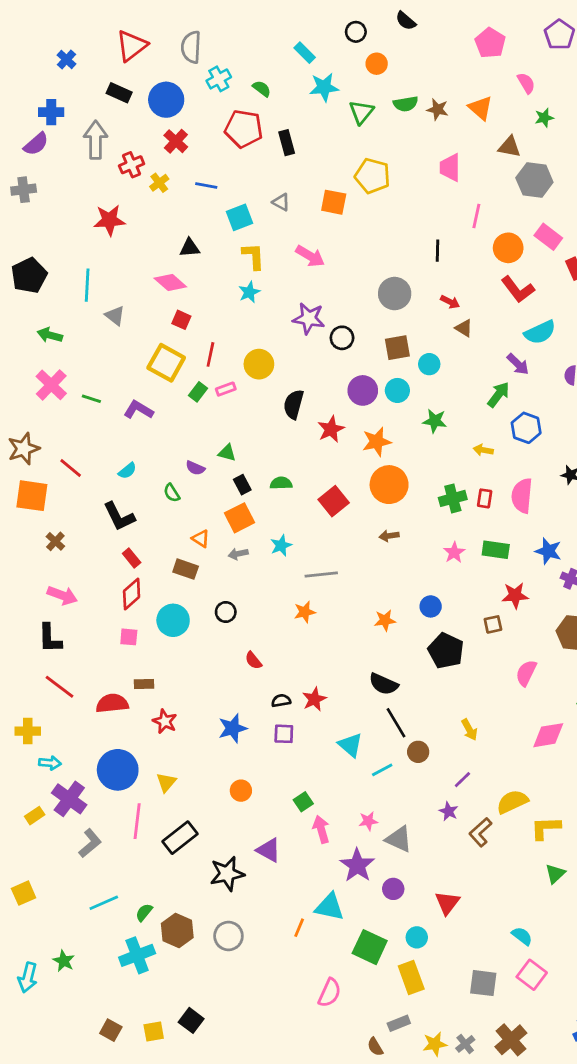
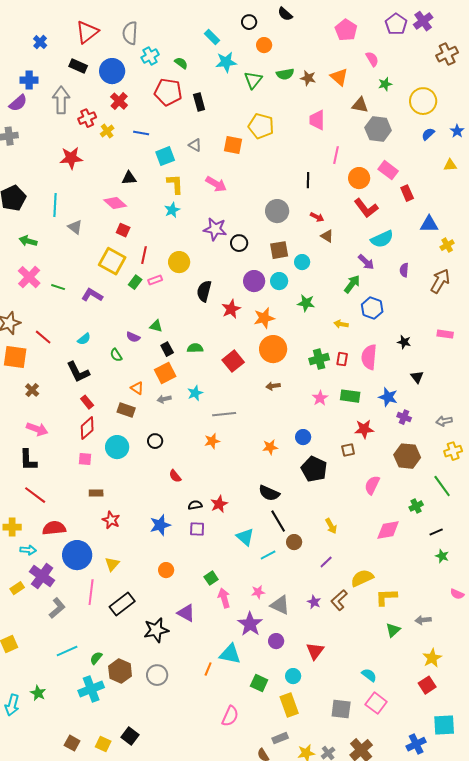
red semicircle: (112, 703) -> (54, 528), moved
purple star: (449, 811) -> (314, 602), moved
green square: (370, 947) -> (259, 683), size x0.7
yellow square: (154, 1032) -> (103, 744), turned 35

